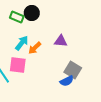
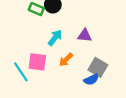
cyan arrow: (22, 43) -> (55, 38), moved
orange arrow: (35, 48) -> (66, 60), moved

